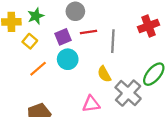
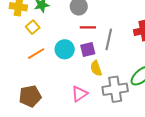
purple square: (63, 37) -> (88, 49), moved
gray cross: (128, 93) -> (115, 89), turned 30
pink triangle: (91, 104) -> (80, 94), turned -36

